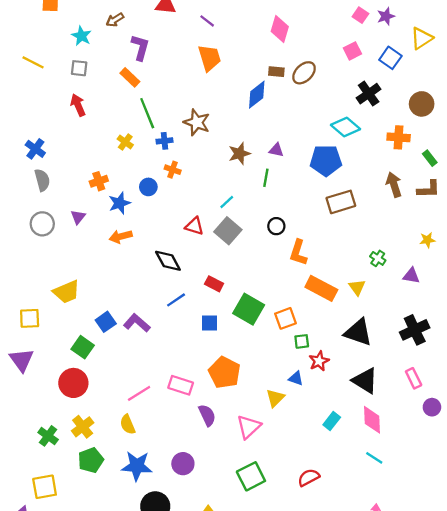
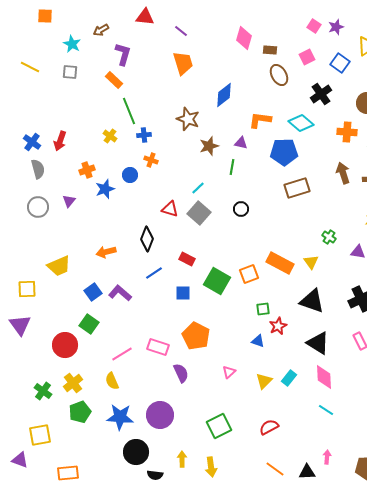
brown rectangle: (276, 72) -> (270, 50), moved
brown ellipse: (304, 73) -> (279, 75), moved, turned -75
red arrow: (78, 105) -> (60, 141), moved, turned -138
brown star: (197, 122) -> (188, 119), moved
orange arrow: (121, 237) -> (106, 252), moved
orange L-shape: (298, 253) -> (260, 120), moved, turned 80
black diamond: (168, 261) -> (147, 239), turned 50
orange square: (286, 318) -> (249, 274), moved
green square: (83, 347) -> (89, 324), moved
yellow triangle: (275, 398) -> (264, 381), moved
pink triangle: (249, 427) -> (229, 372), moved, size x0.6
purple circle: (183, 464) -> (160, 415), size x1.4

